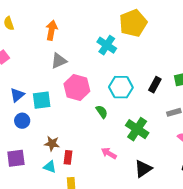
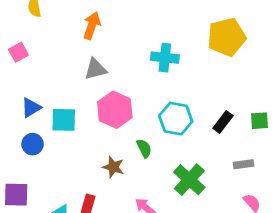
yellow pentagon: (133, 23) -> (227, 37), moved
cyan cross: (107, 45) -> (165, 58), turned -36
brown star: (52, 144) -> (113, 167), moved

